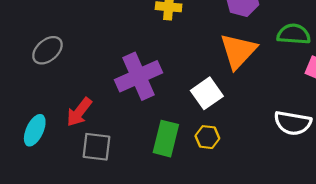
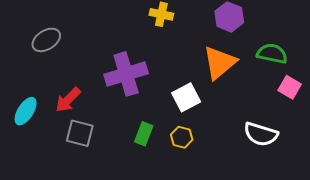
green rectangle: (166, 139) -> (144, 134), size x0.7

